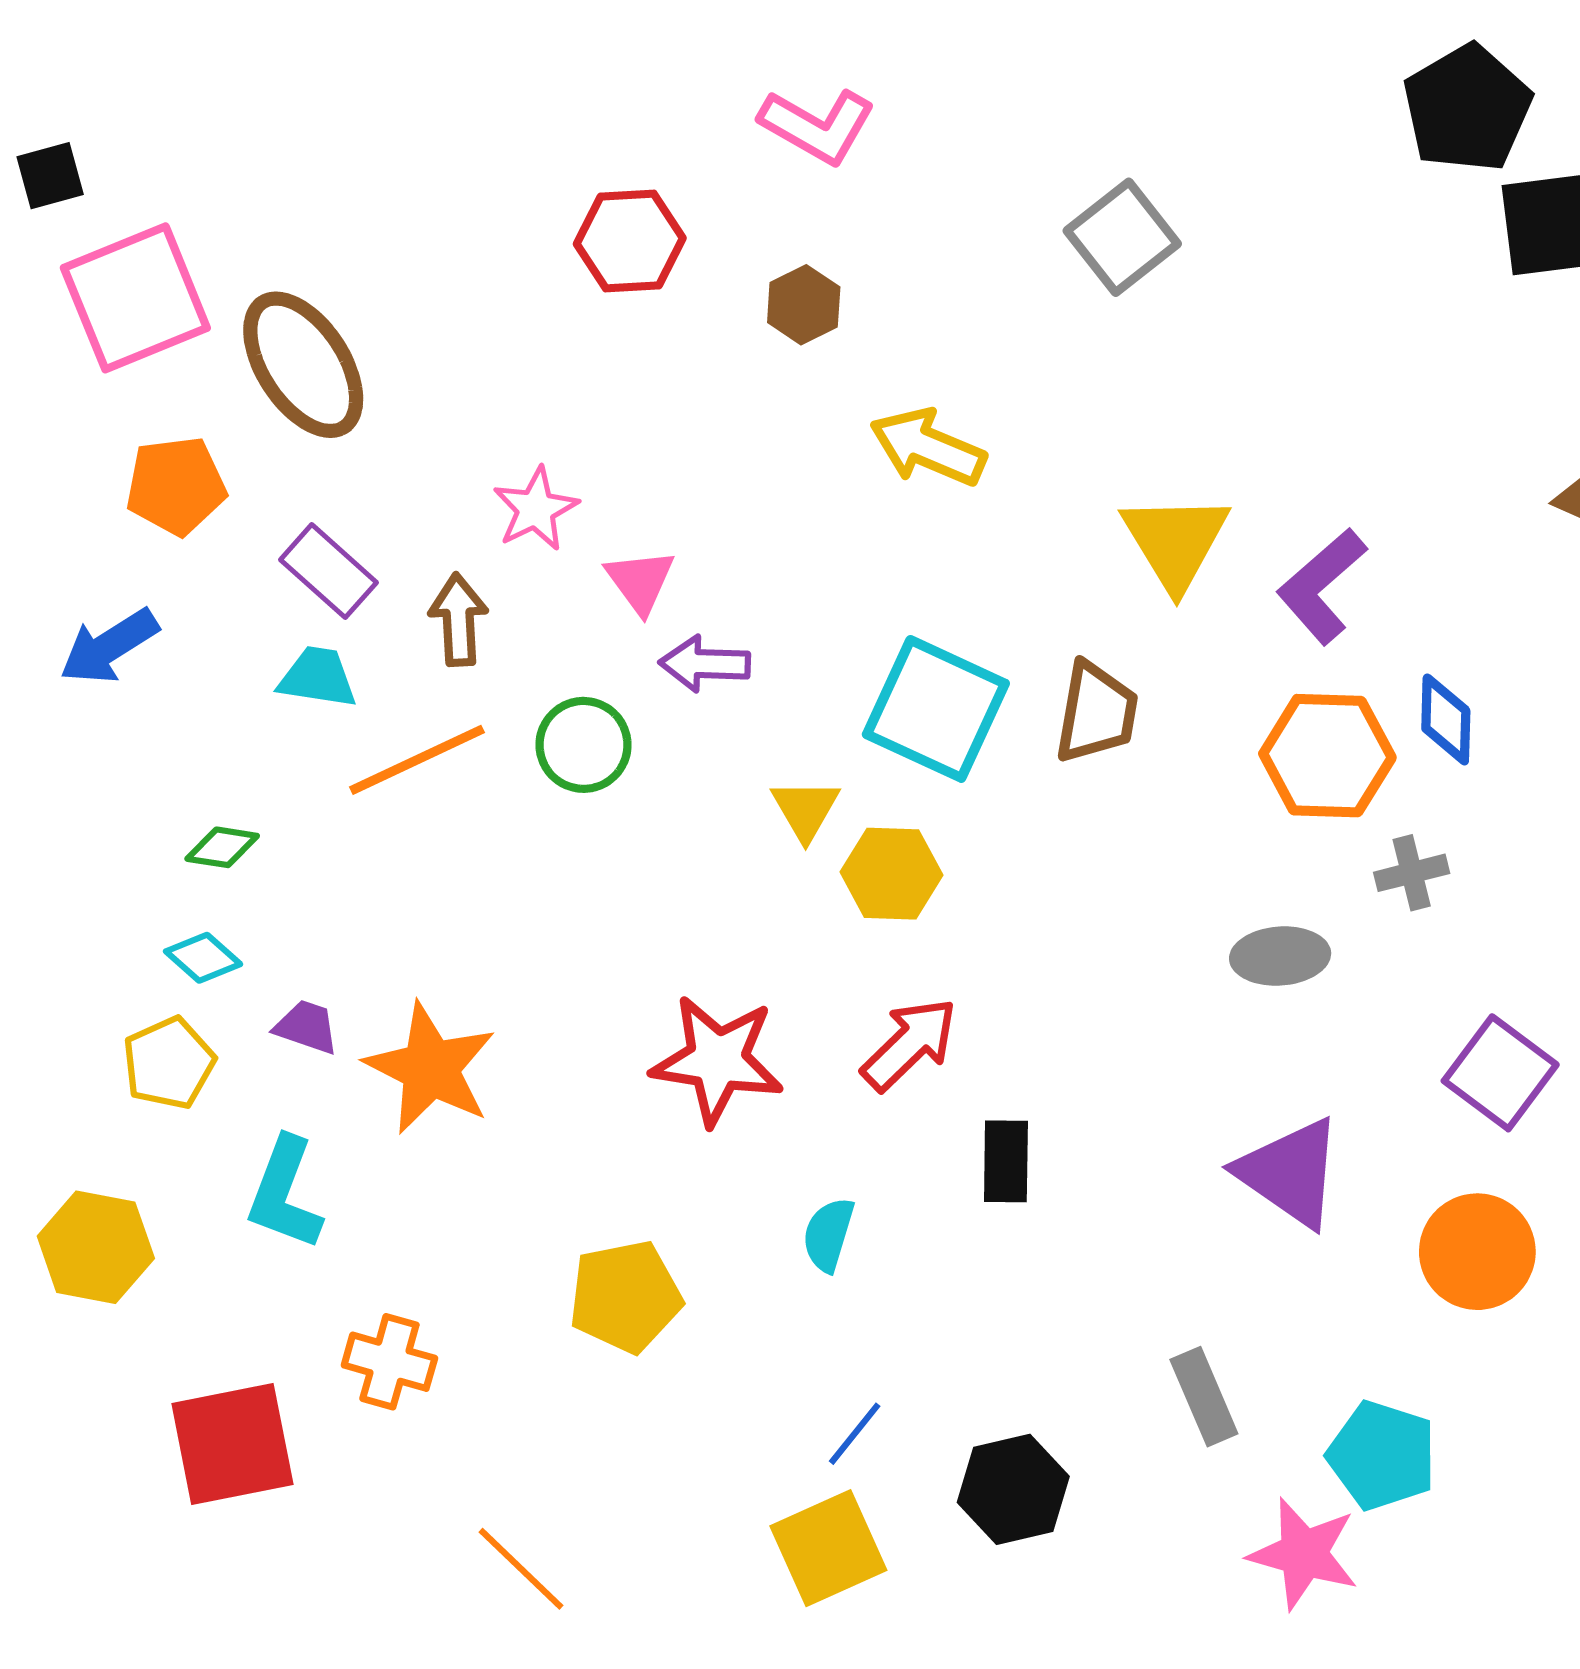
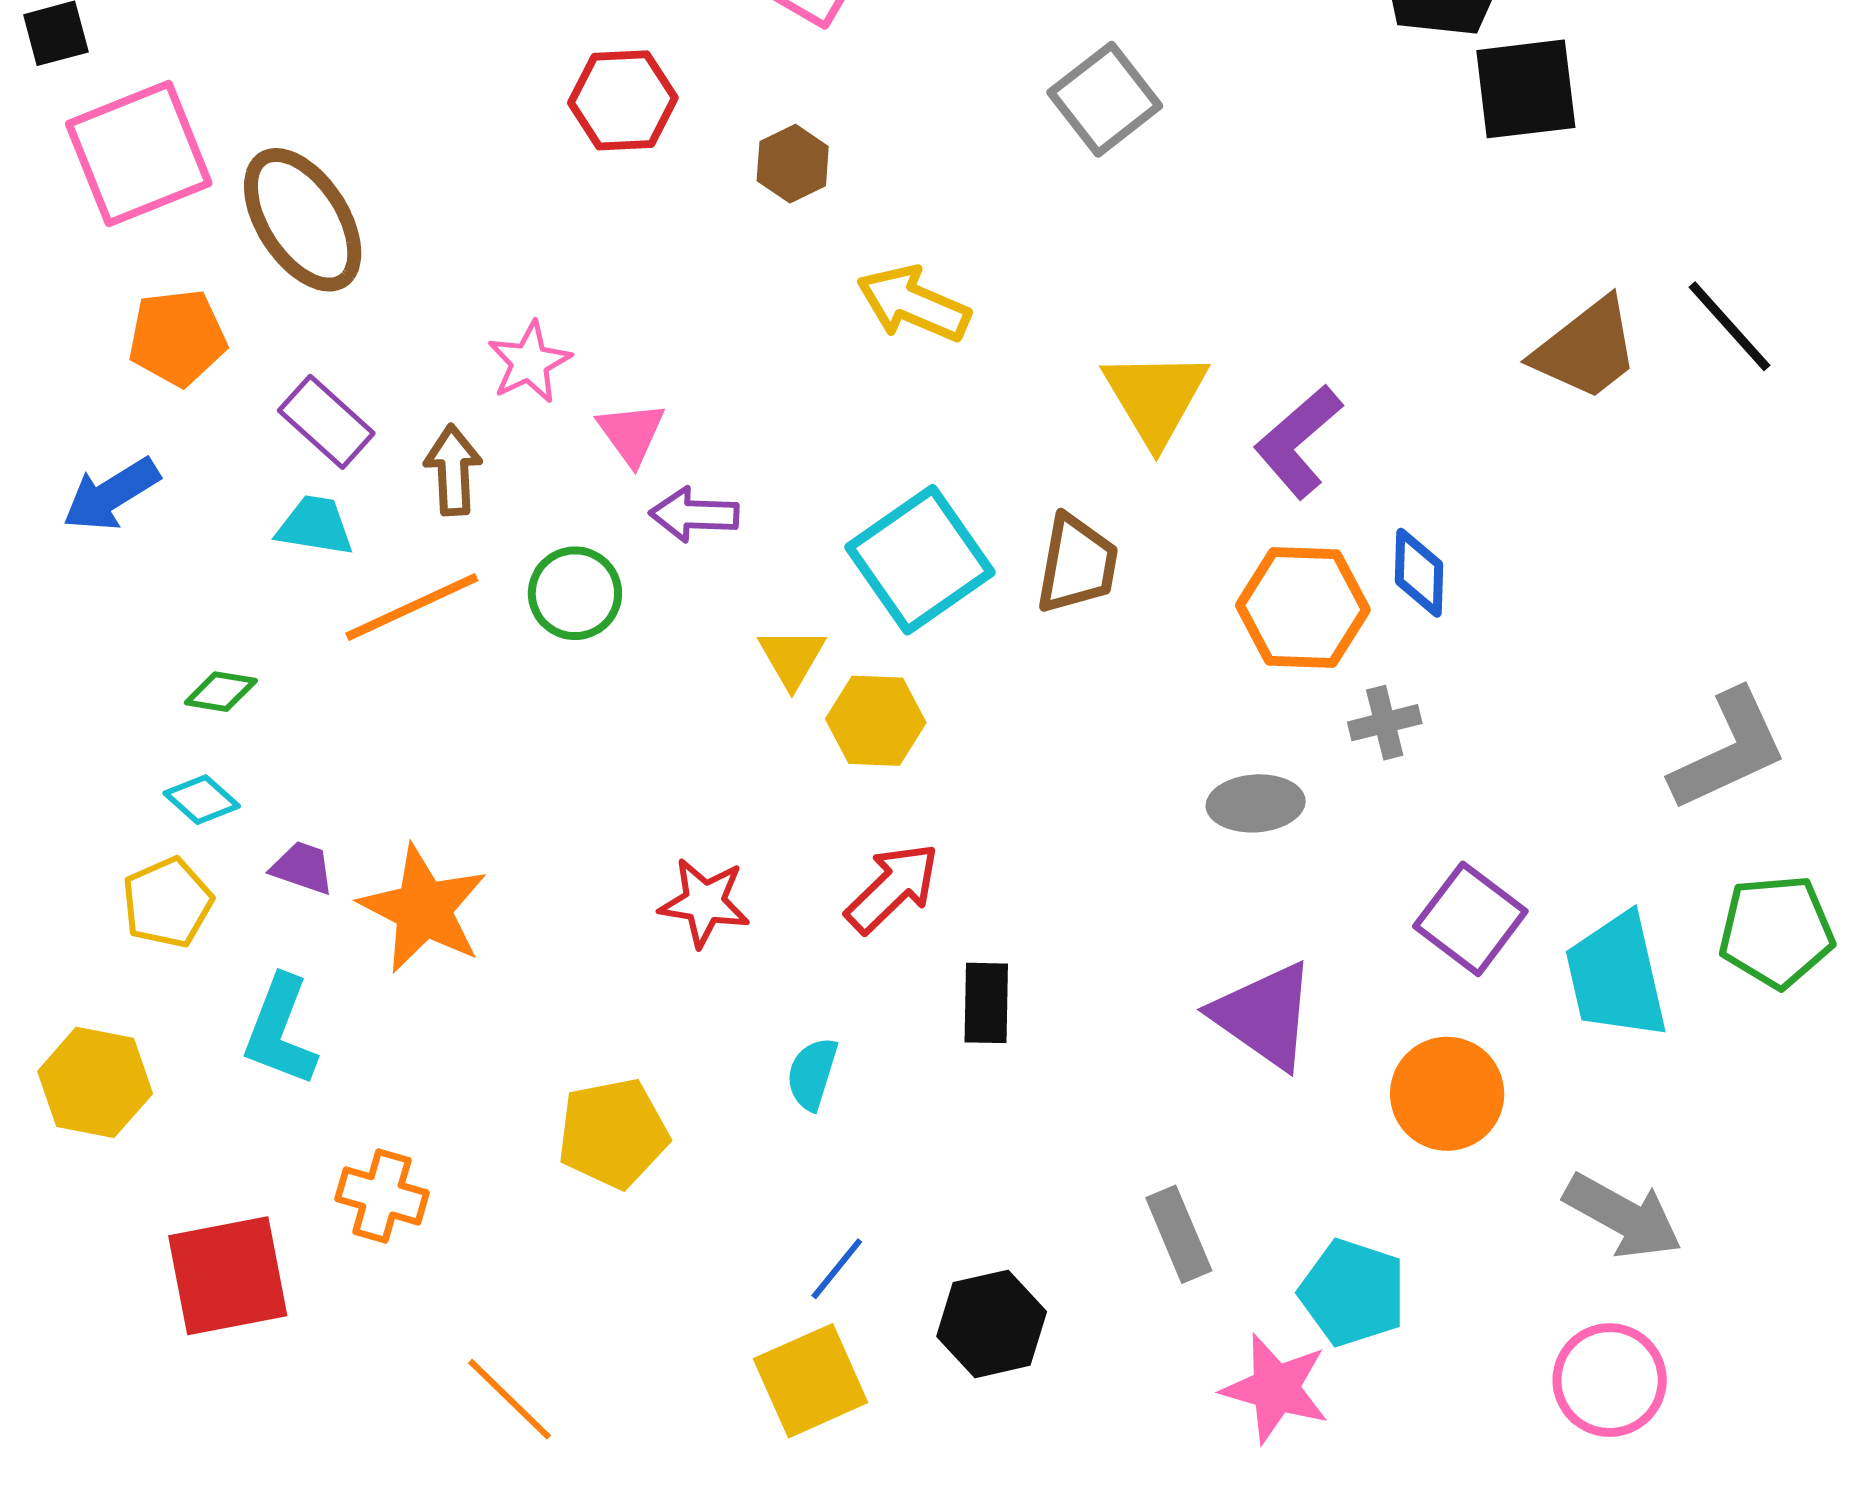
cyan square: (936, 709) -> (920, 560), turned 30
red star: (717, 1060) -> (704, 902), size x0.7

